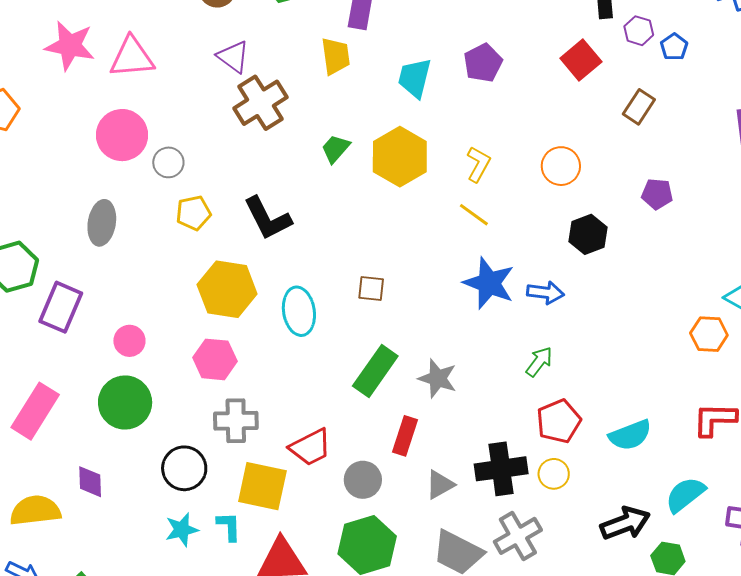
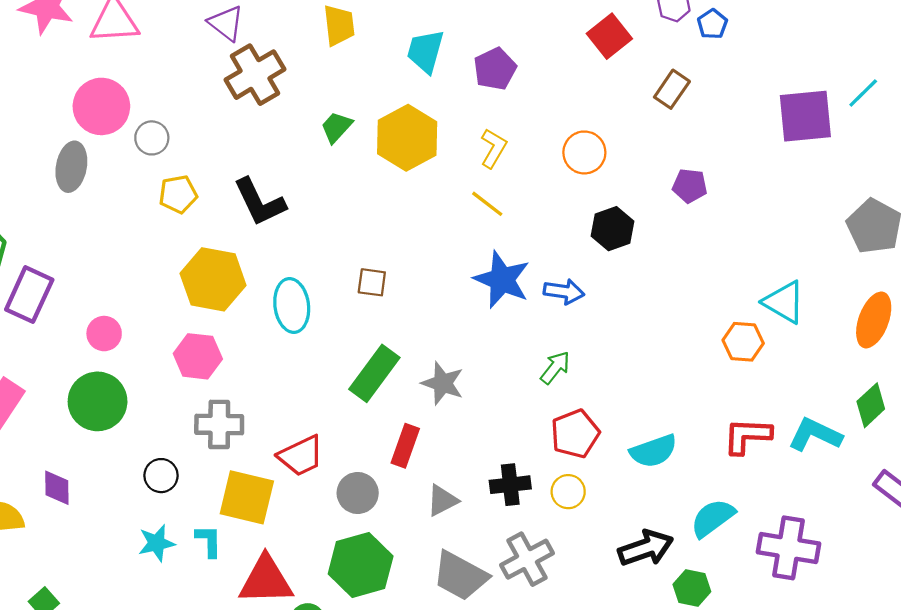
purple pentagon: (483, 63) -> (495, 69), moved
gray ellipse: (102, 223) -> (71, 167), moved
black circle: (184, 468) -> (161, 476), size x0.7
black cross: (501, 469) -> (510, 485), size x0.7

